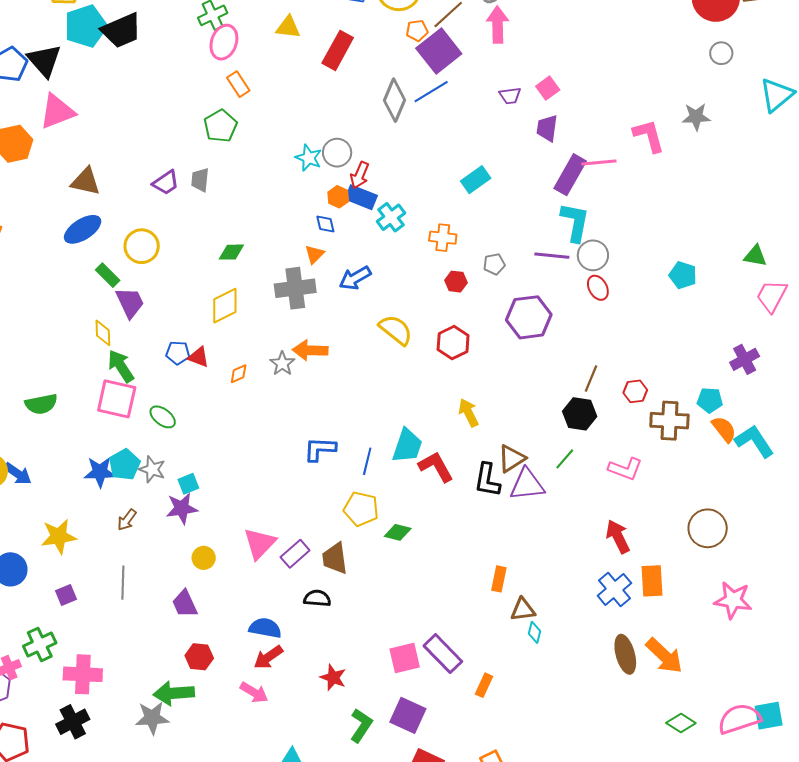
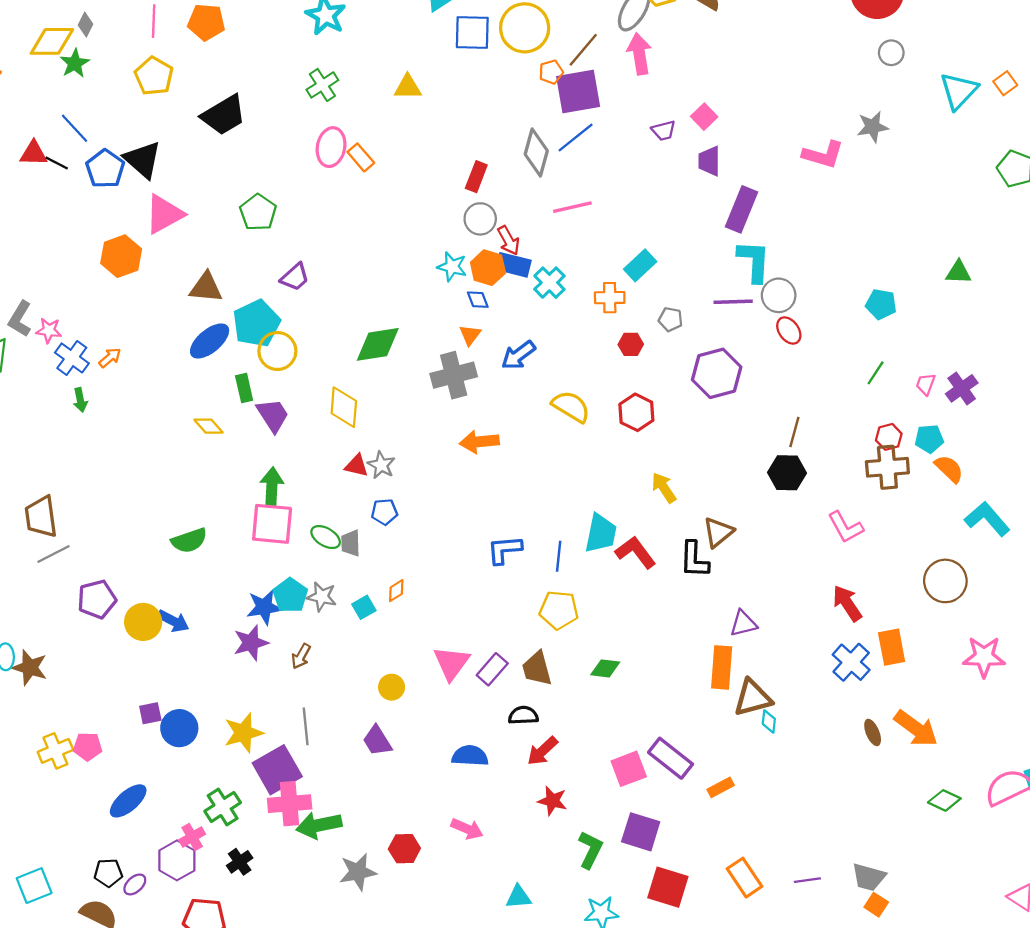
cyan pentagon: (86, 26) -> (257, 323), moved
pink ellipse: (224, 42) -> (331, 147), moved
red rectangle: (338, 50) -> (476, 177), moved, size x0.7
purple square: (439, 51) -> (578, 91), turned 36
green pentagon: (221, 126) -> (258, 212), moved
pink L-shape: (649, 136) -> (823, 155), turned 129
cyan star: (309, 158) -> (452, 267), moved
pink line: (599, 163) -> (572, 207), moved
red arrow: (360, 175) -> (509, 241), turned -44
gray trapezoid: (200, 180) -> (351, 543), moved
cyan rectangle: (476, 180) -> (640, 265), moved
orange hexagon: (338, 197) -> (488, 268), size x1.4
green diamond: (231, 252) -> (378, 344), size x1.6
gray pentagon: (494, 264) -> (670, 319), turned 30
green rectangle: (108, 275) -> (244, 388), turned 40
pink trapezoid: (772, 296) -> (926, 384), moved, size x0.6
yellow diamond: (225, 306) -> (344, 407), moved, turned -51
yellow diamond: (103, 333) -> (208, 426), moved, turned -32
blue pentagon: (178, 353) -> (384, 512), moved
gray star: (282, 364) -> (381, 465), moved
green arrow: (121, 366) -> (272, 487), turned 44
orange diamond: (239, 374) -> (396, 591), moved
red hexagon: (635, 391) -> (889, 437), moved
cyan L-shape: (754, 441) -> (987, 519), moved
green line: (565, 459) -> (876, 373), moved
pink L-shape: (625, 469) -> (846, 527), turned 48
purple triangle: (527, 485) -> (743, 623), moved, size x0.7
purple star: (182, 508) -> (251, 643), moved
green diamond: (398, 532) -> (605, 668), moved
yellow star: (59, 536) -> (243, 733), moved
orange rectangle: (499, 579) -> (722, 667), size x1.5
purple square: (66, 595) -> (277, 770), moved, size x2.0
brown triangle: (523, 610) -> (753, 698), size x1.4
brown ellipse: (625, 654) -> (873, 732), size x0.6
red hexagon: (199, 657) -> (404, 849), moved
red arrow: (268, 657) -> (542, 751), moved
pink cross: (83, 674) -> (290, 804), moved
orange rectangle: (484, 685) -> (721, 787), turned 45
green arrow: (174, 693) -> (319, 825), moved
black cross: (73, 722) -> (240, 862), moved, size x0.7

